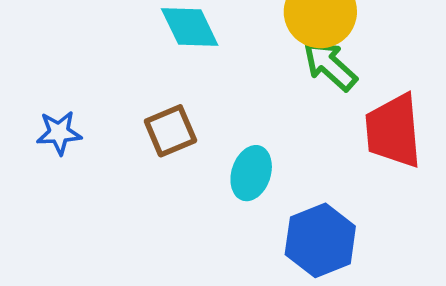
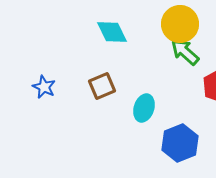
blue star: (59, 133) -> (44, 87), turned 30

